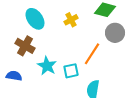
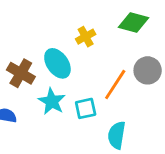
cyan ellipse: (35, 19) -> (57, 63), moved
gray circle: (115, 33) -> (148, 70), moved

